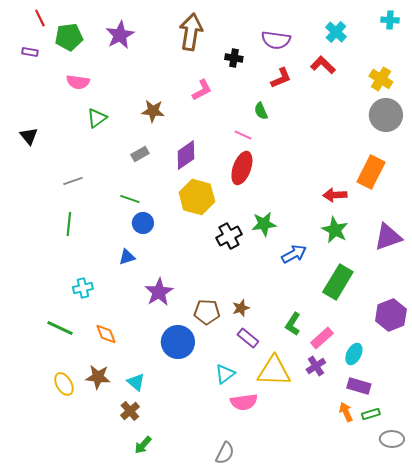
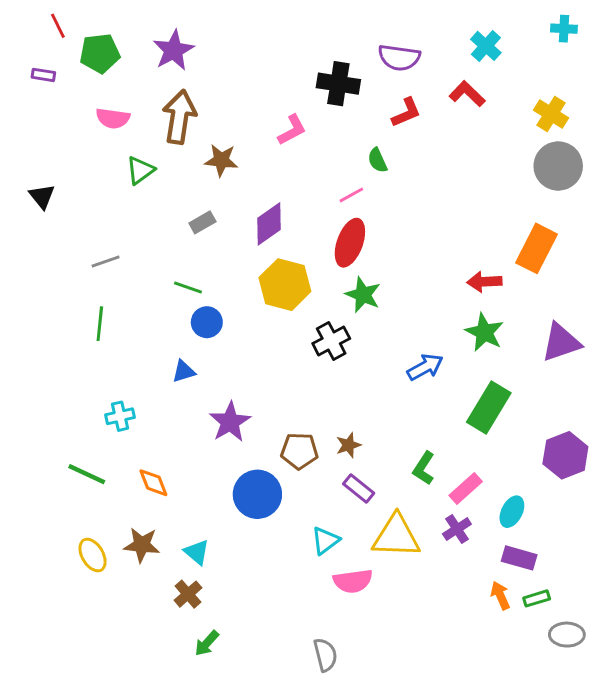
brown arrow: (191, 32) -> (179, 117), moved
black cross: (234, 58) -> (338, 84), size x1.6
pink line: (243, 135) -> (351, 195), turned -54
green star: (264, 224) -> (363, 295), moved, turned 30
gray semicircle: (225, 453) -> (325, 655), turned -40

